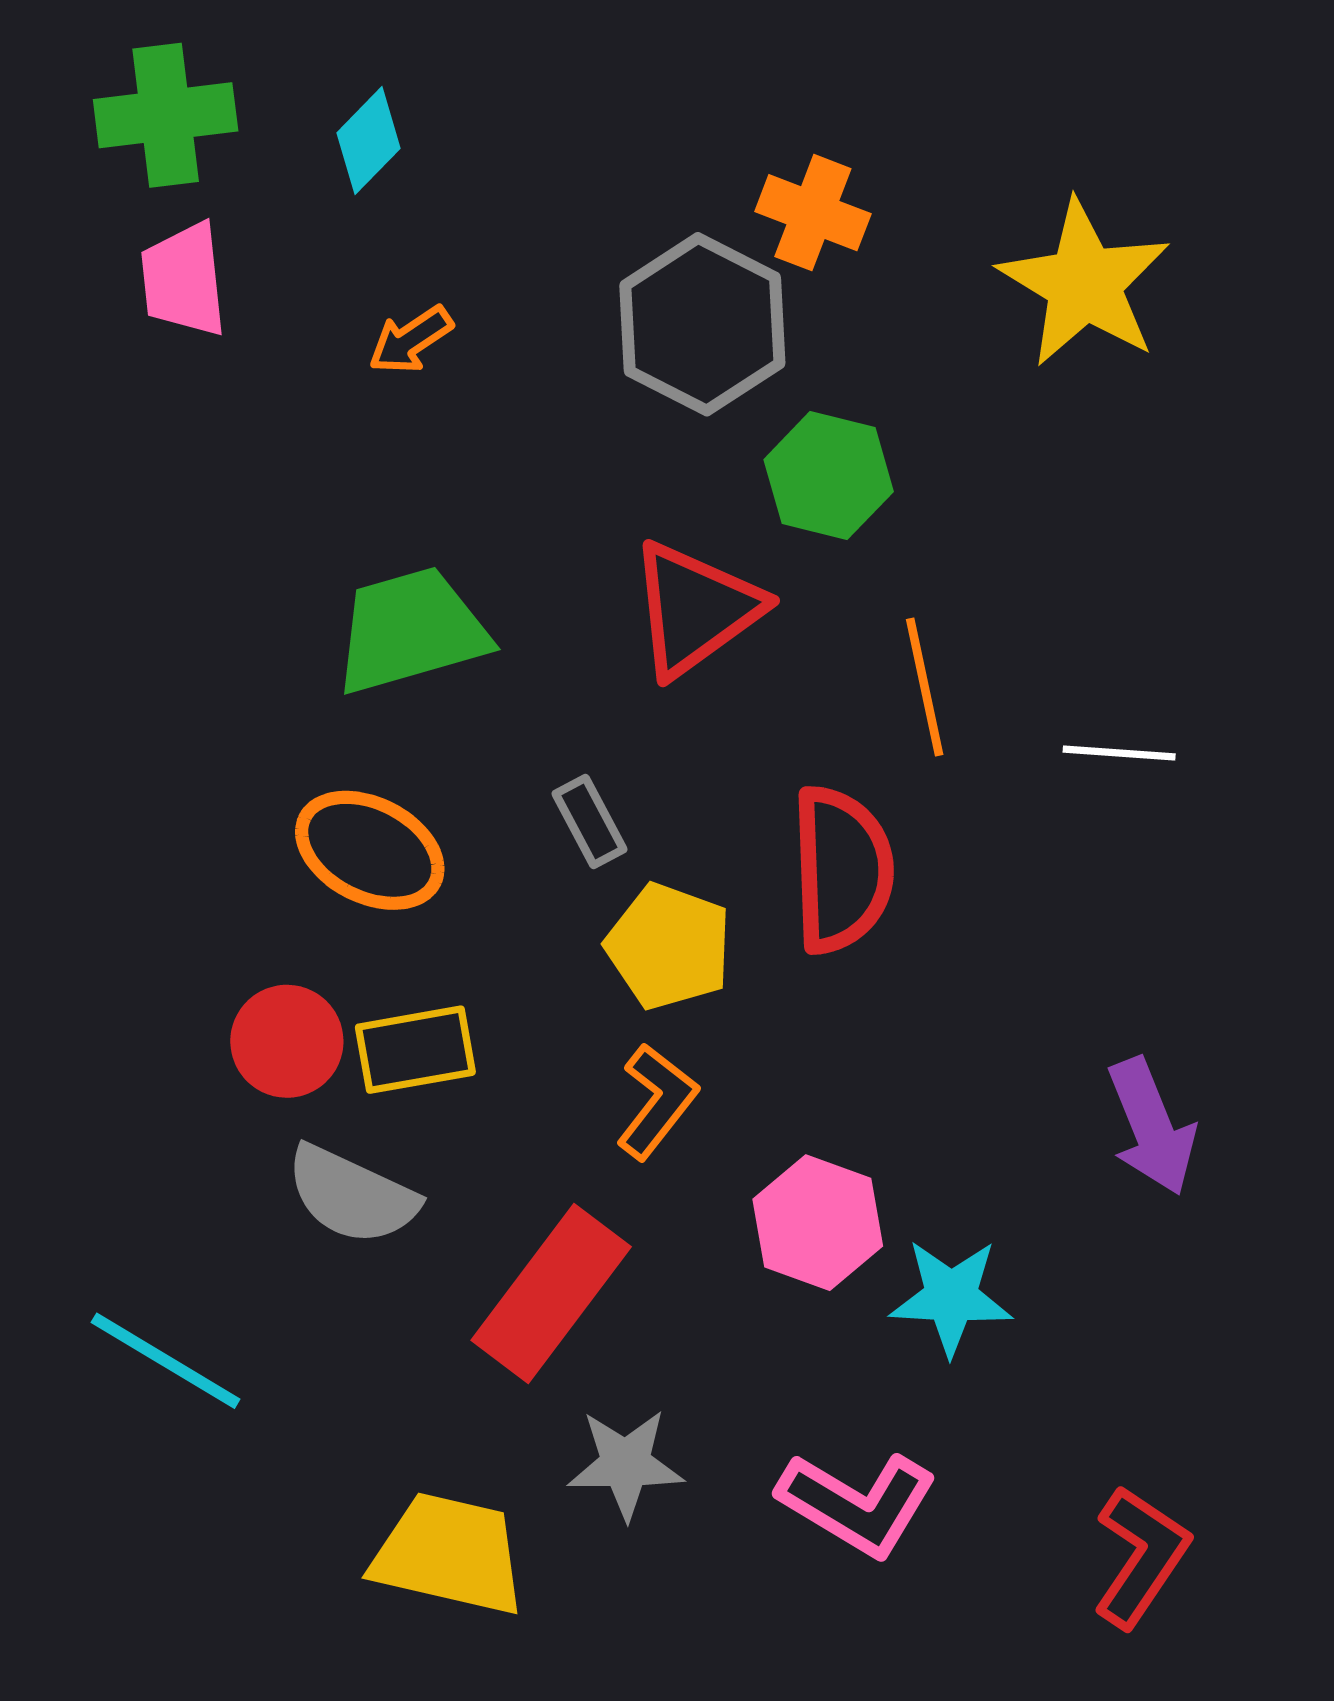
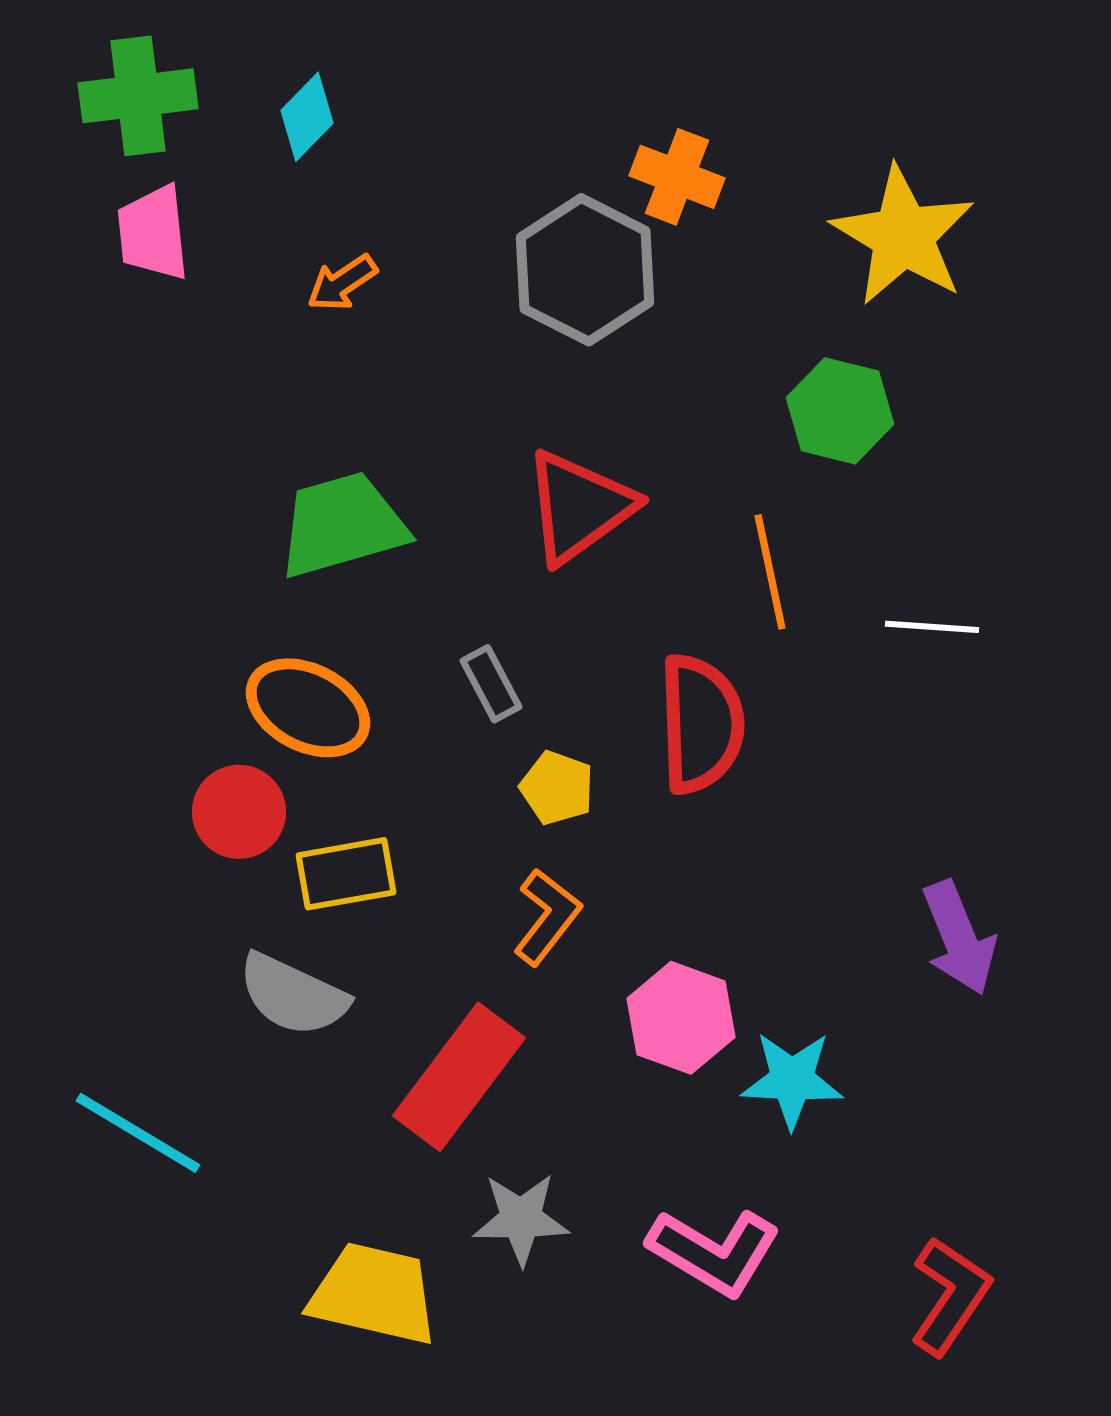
green hexagon: (829, 476) -> (840, 411), moved
yellow pentagon: (669, 946) -> (557, 788), size x0.7
red circle: (287, 1041) -> (239, 812), moved

